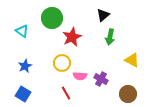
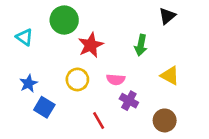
black triangle: (103, 15) -> (167, 16), moved
pink semicircle: (80, 76) -> (116, 79), moved
red line: (66, 93) -> (99, 120), moved
blue square: (23, 94) -> (44, 107), moved

